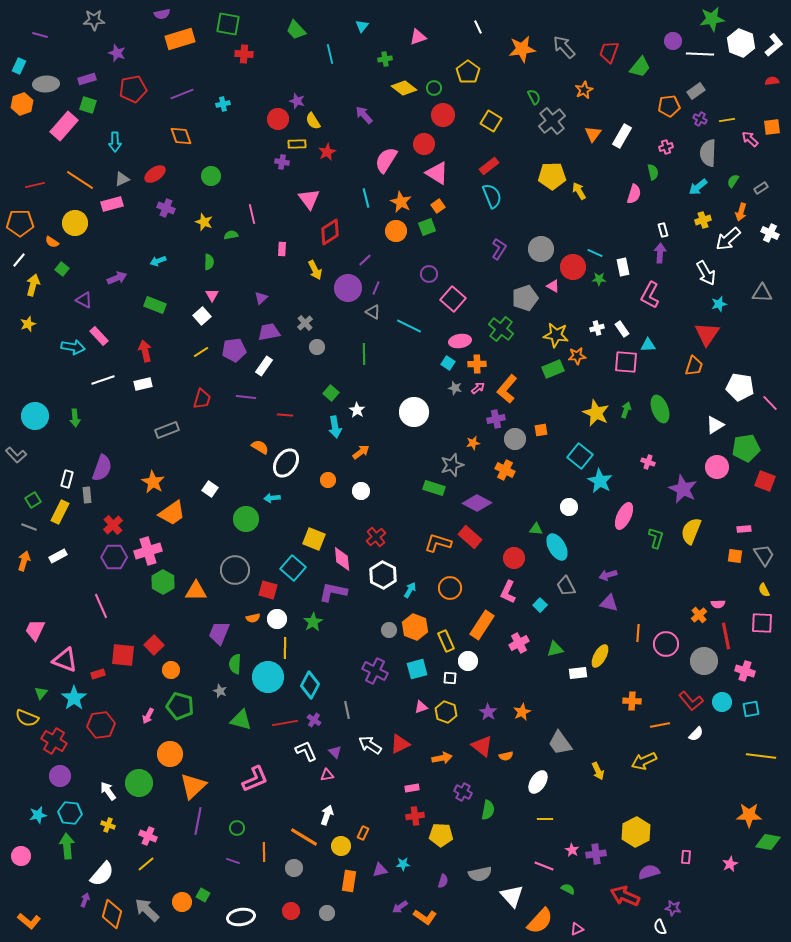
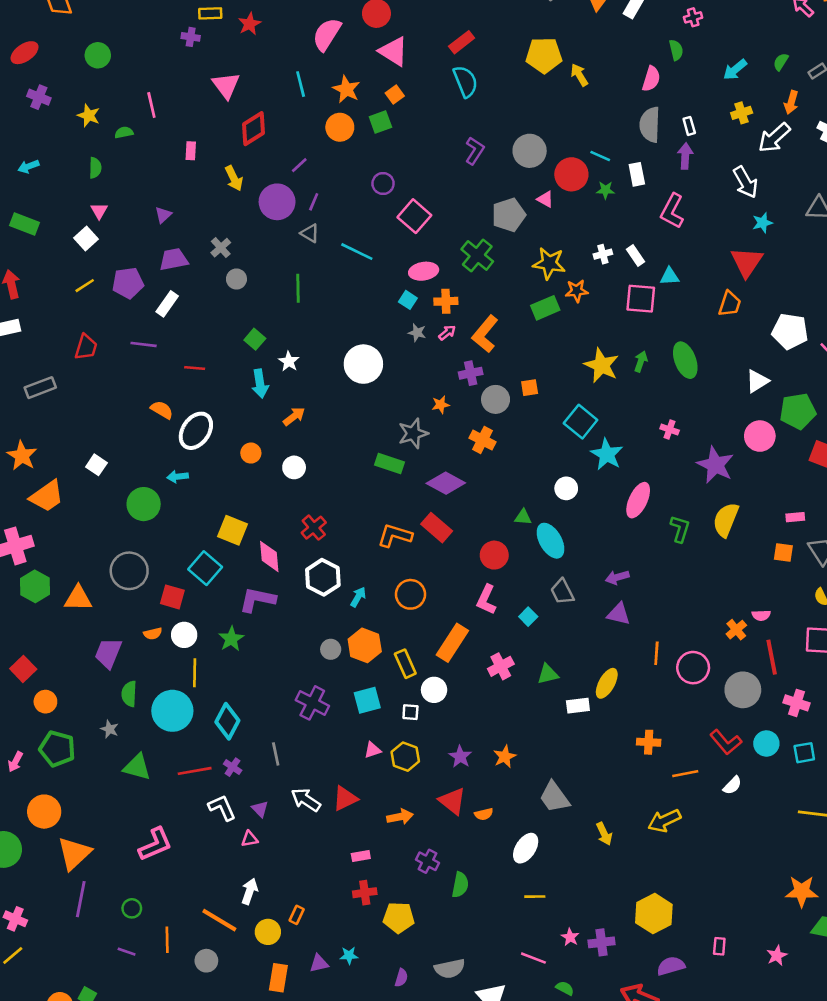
gray semicircle: (708, 153) -> (650, 125), moved

